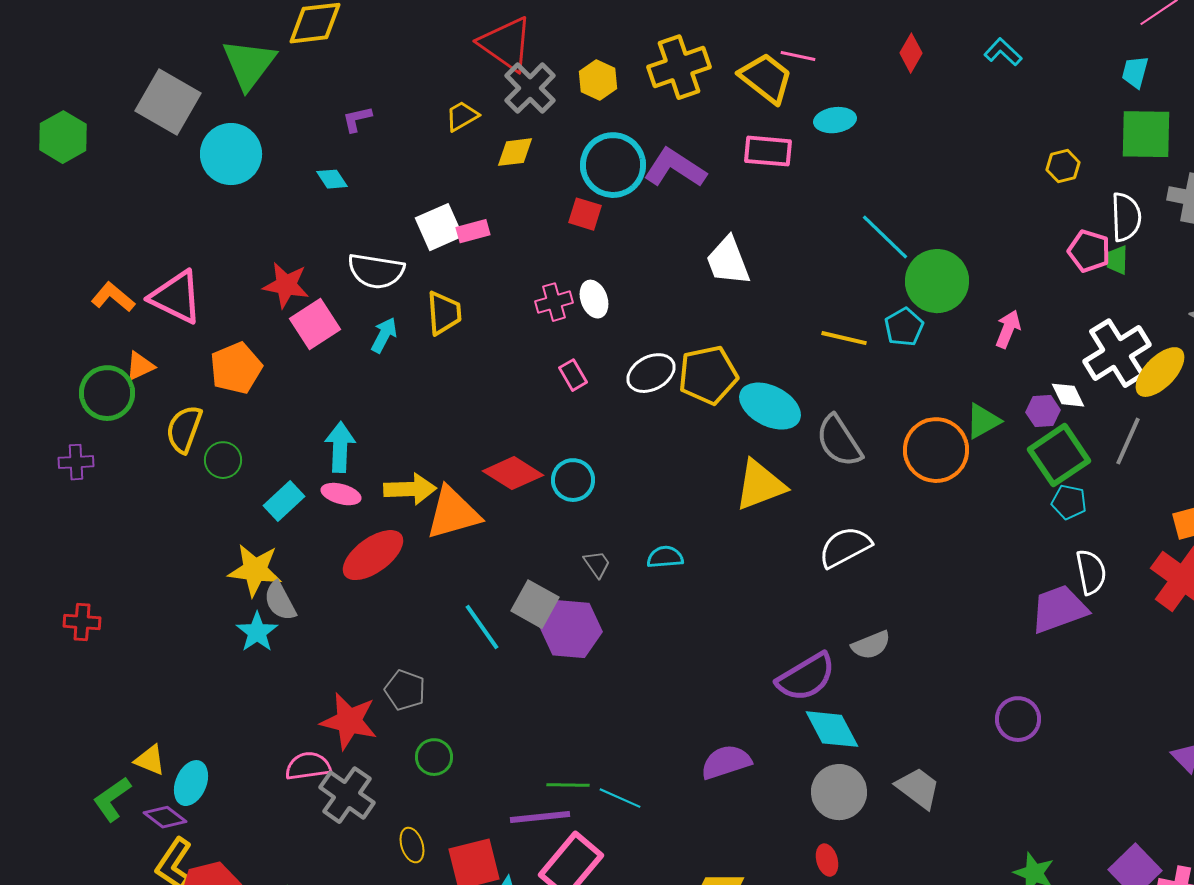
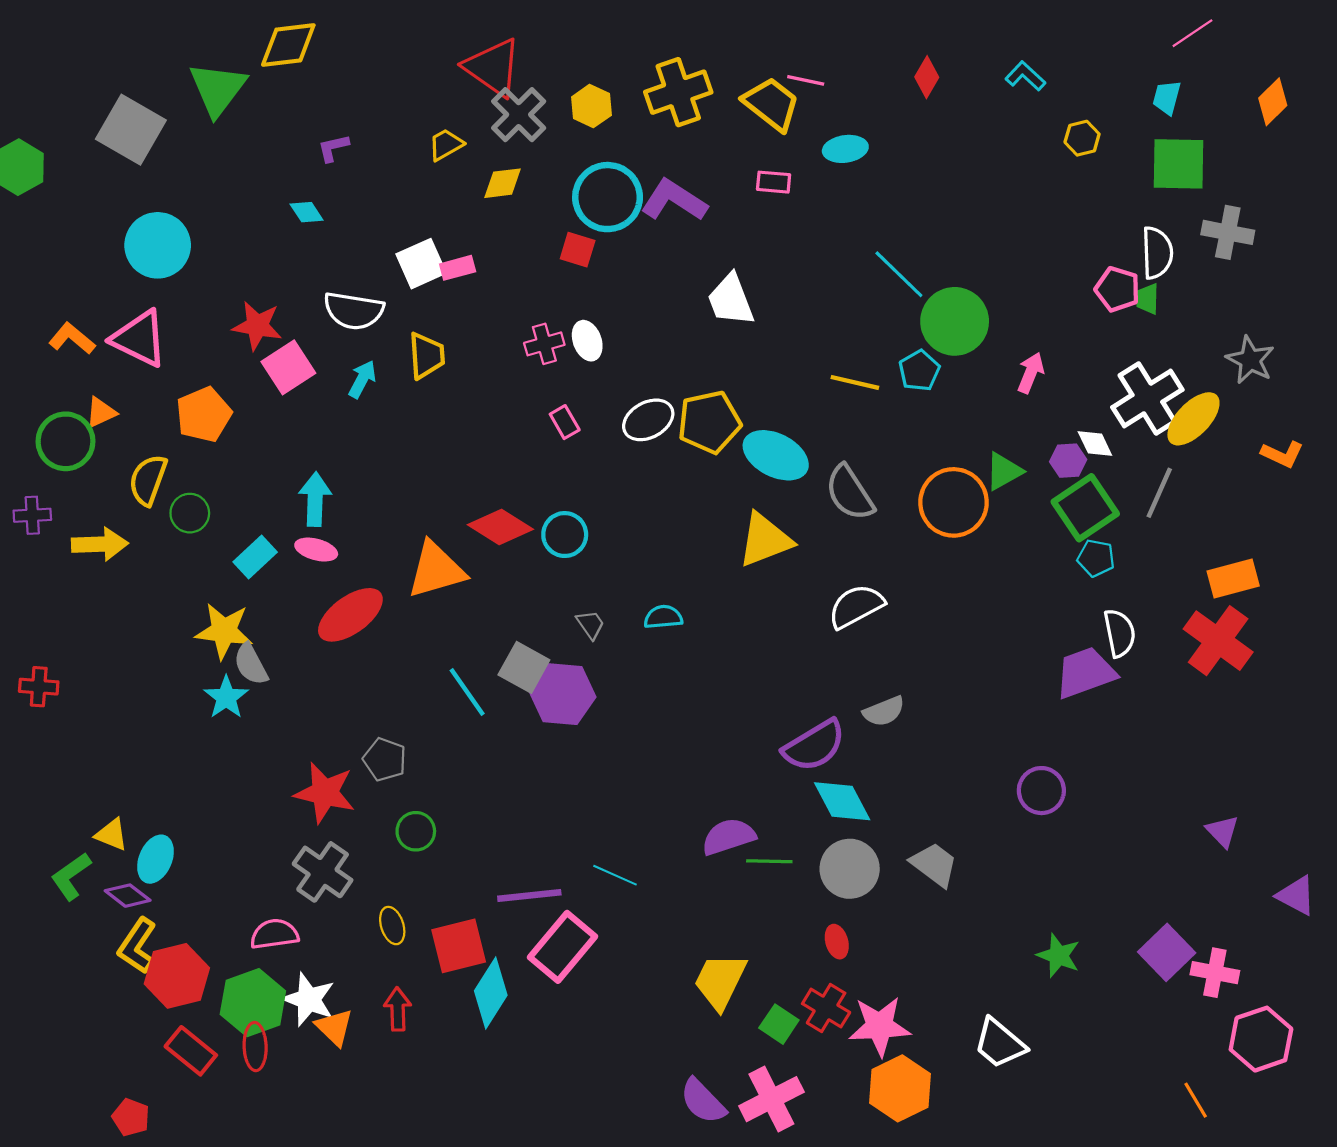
pink rectangle: (768, 151) -> (774, 182), size x0.7
cyan circle: (231, 154) -> (158, 245), moved
yellow hexagon: (1063, 166) -> (1082, 138), moved
yellow arrow: (410, 489) -> (100, 544), moved
pink semicircle: (308, 766) -> (274, 934), moved
green line: (568, 785) -> (769, 861), moved

